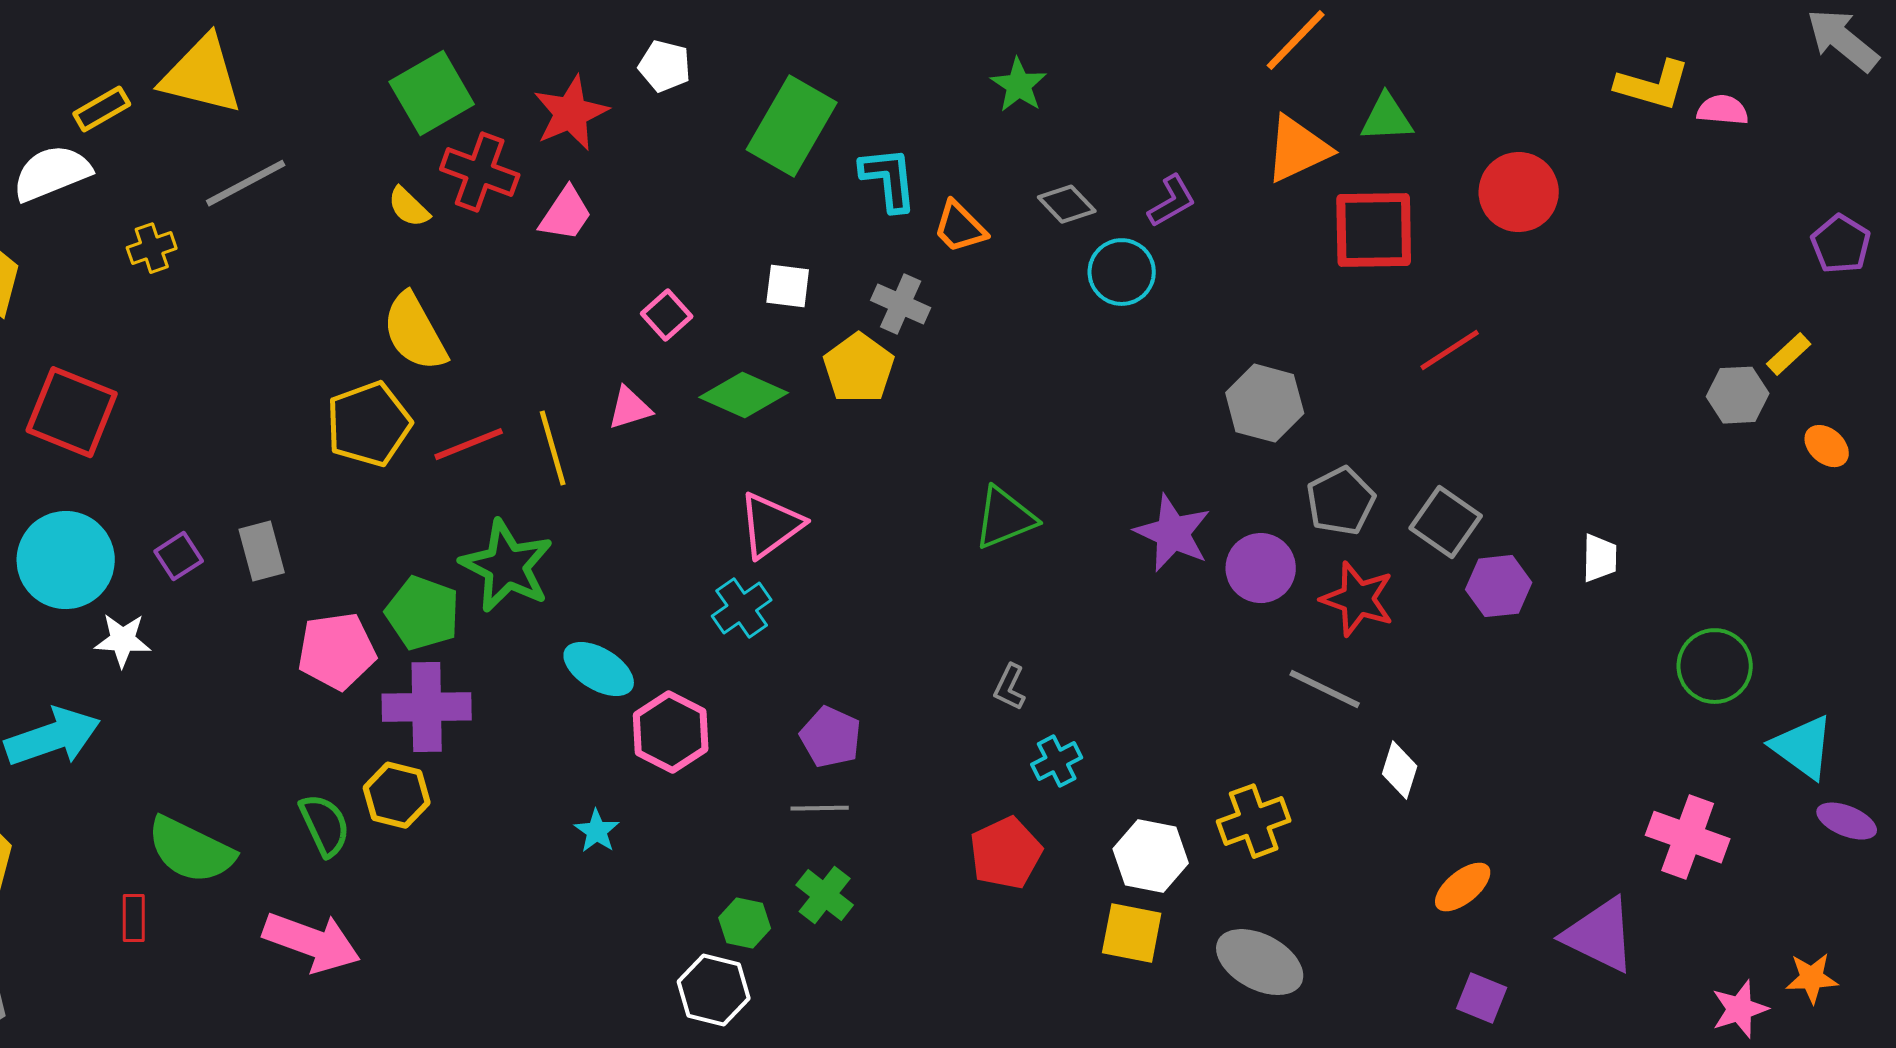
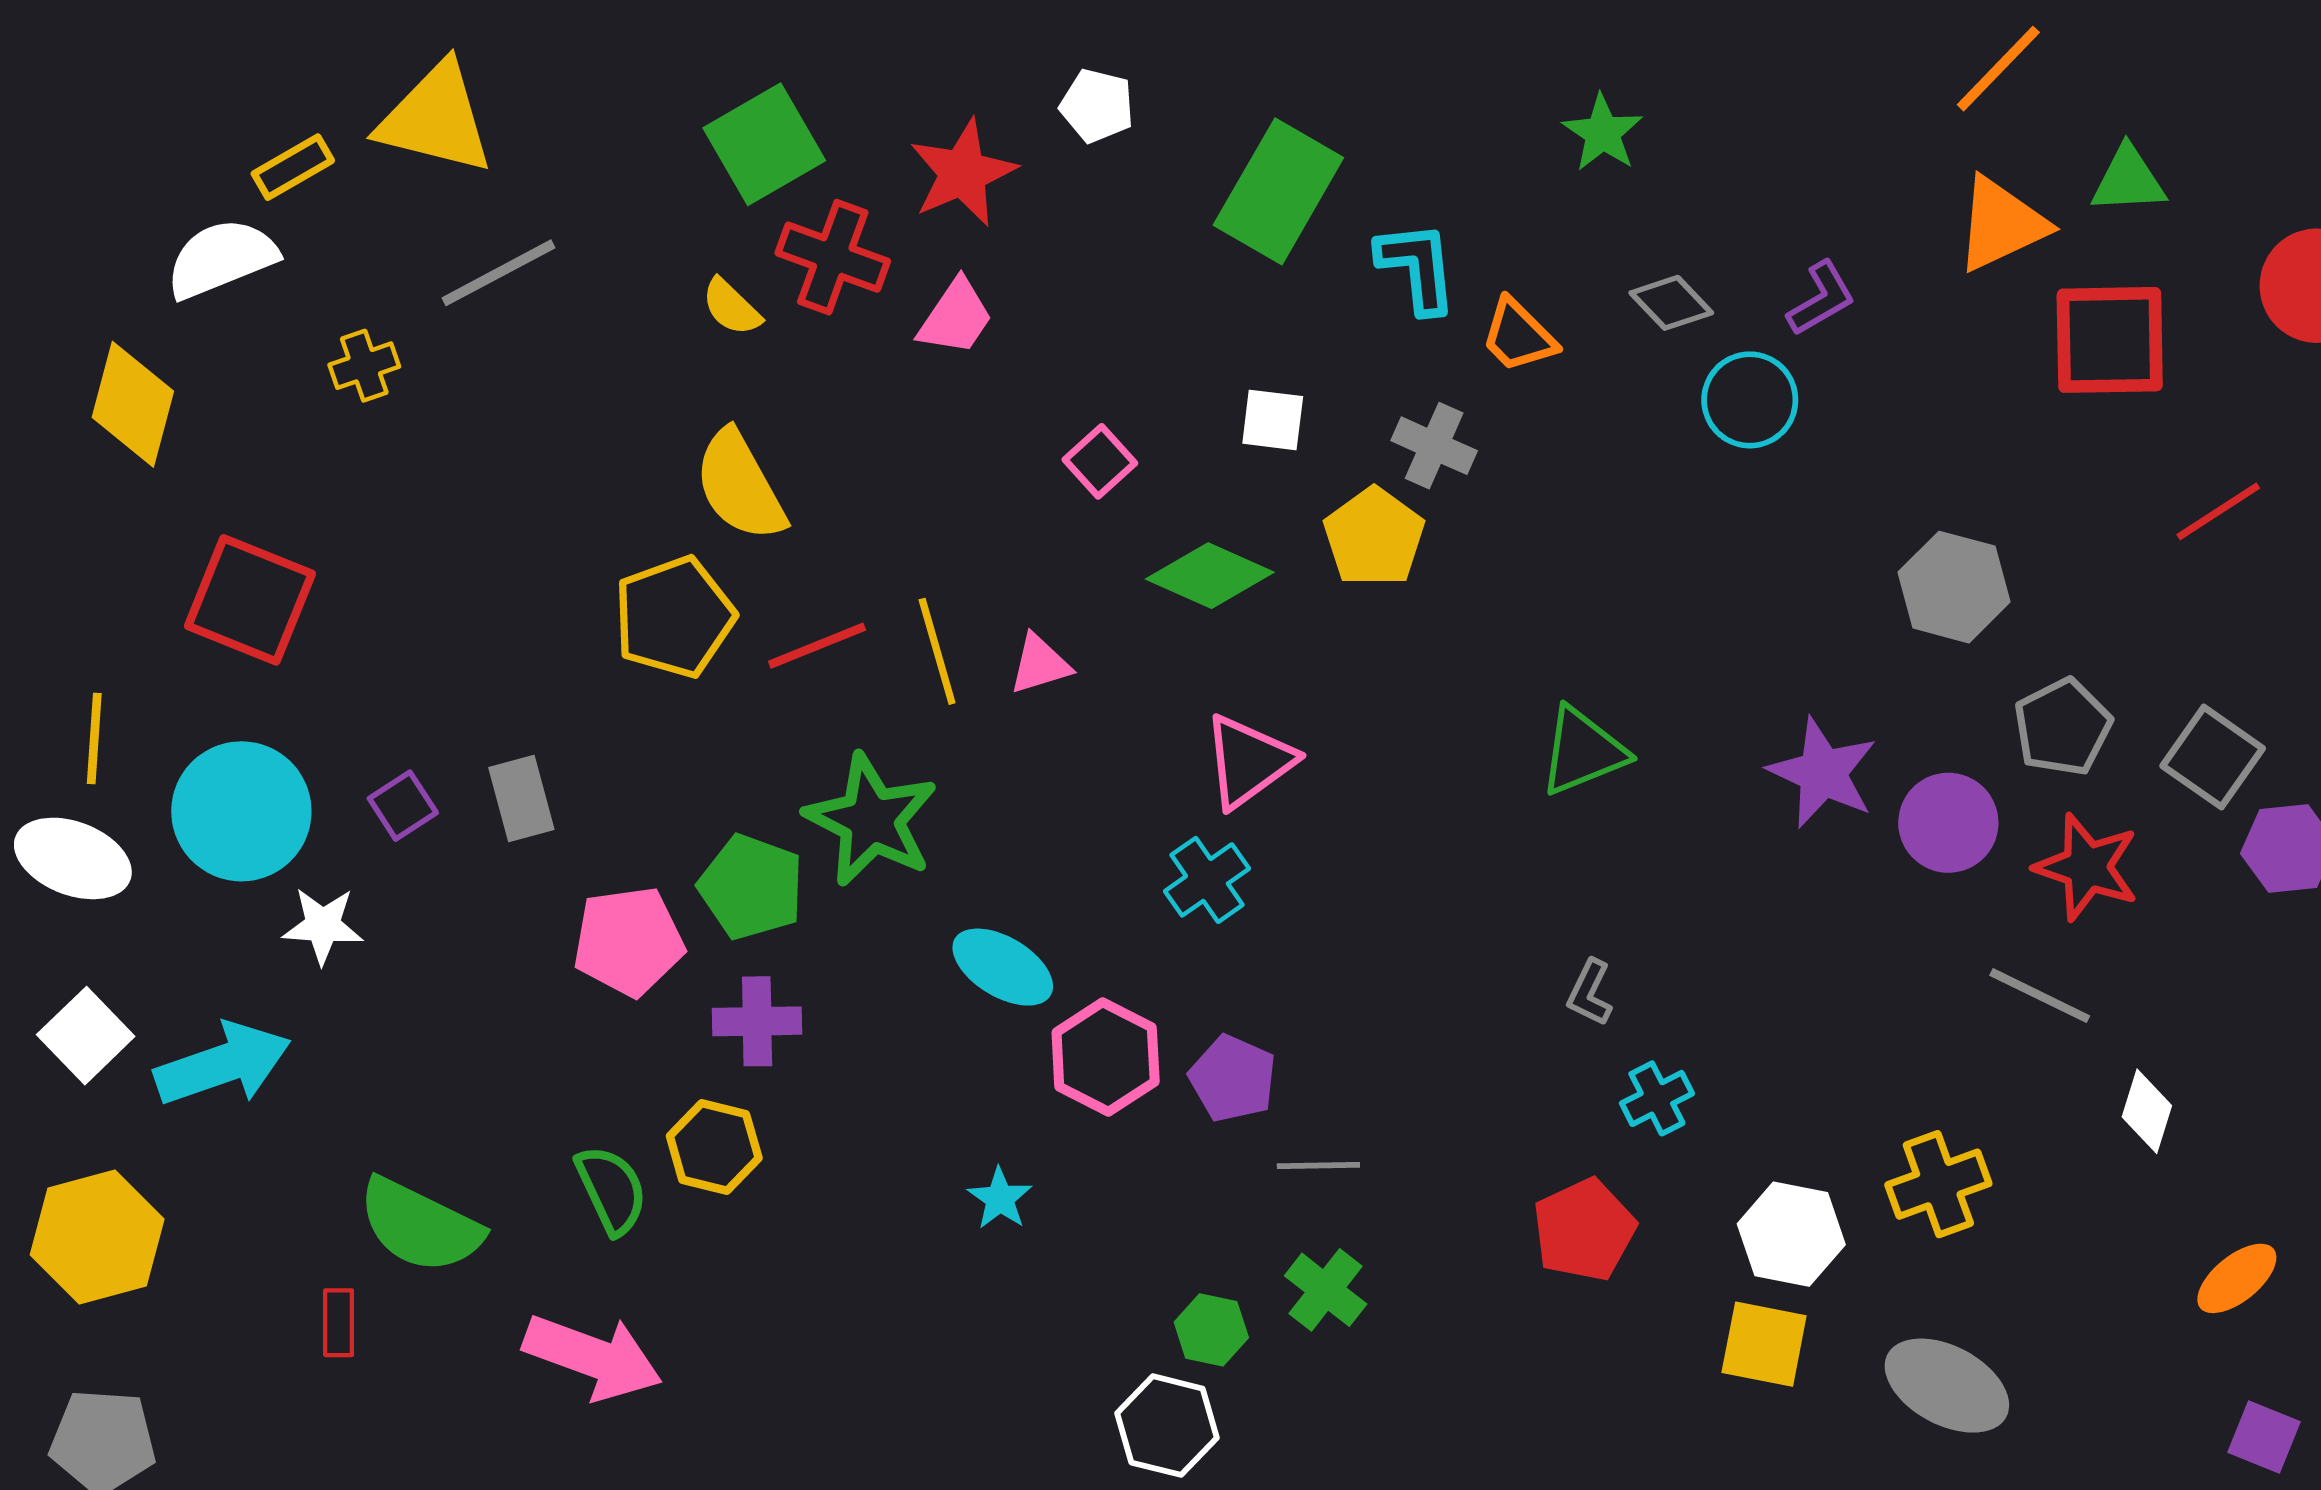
pink triangle: (630, 408) -> (1040, 664), moved
purple cross: (427, 707) -> (757, 1021), size x0.7
purple pentagon: (831, 737) -> (1233, 1078), moved

